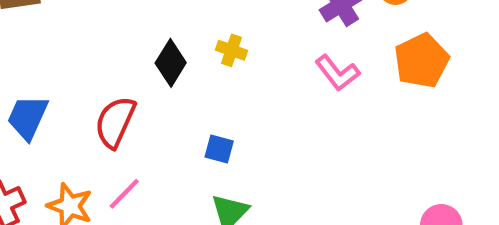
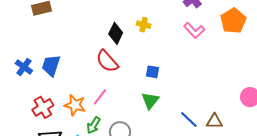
red semicircle: (115, 122) -> (107, 61), moved, turned -60
blue square: (219, 149) -> (152, 72), moved

